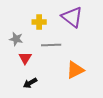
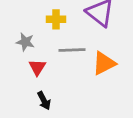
orange triangle: (75, 70) -> (104, 63), moved
black arrow: (30, 83) -> (44, 101), turned -88

